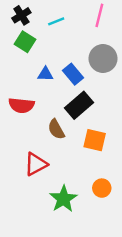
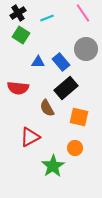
pink line: (99, 15) -> (83, 13), turned -48
orange circle: (102, 188) -> (75, 148), moved

